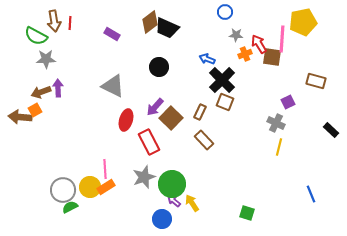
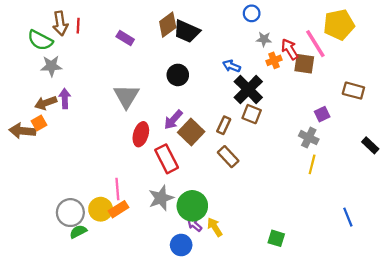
pink line: (282, 39) -> (315, 44), turned -36
gray triangle: (113, 86) -> (126, 96), turned 35

